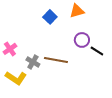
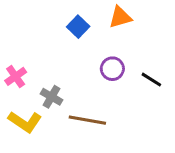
purple circle: (82, 40) -> (112, 69), moved
brown line: (56, 60) -> (87, 120), moved

